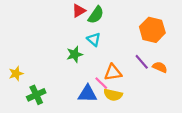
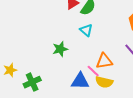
green star: (75, 54) -> (60, 49), moved
yellow star: (16, 74) -> (10, 70), moved

